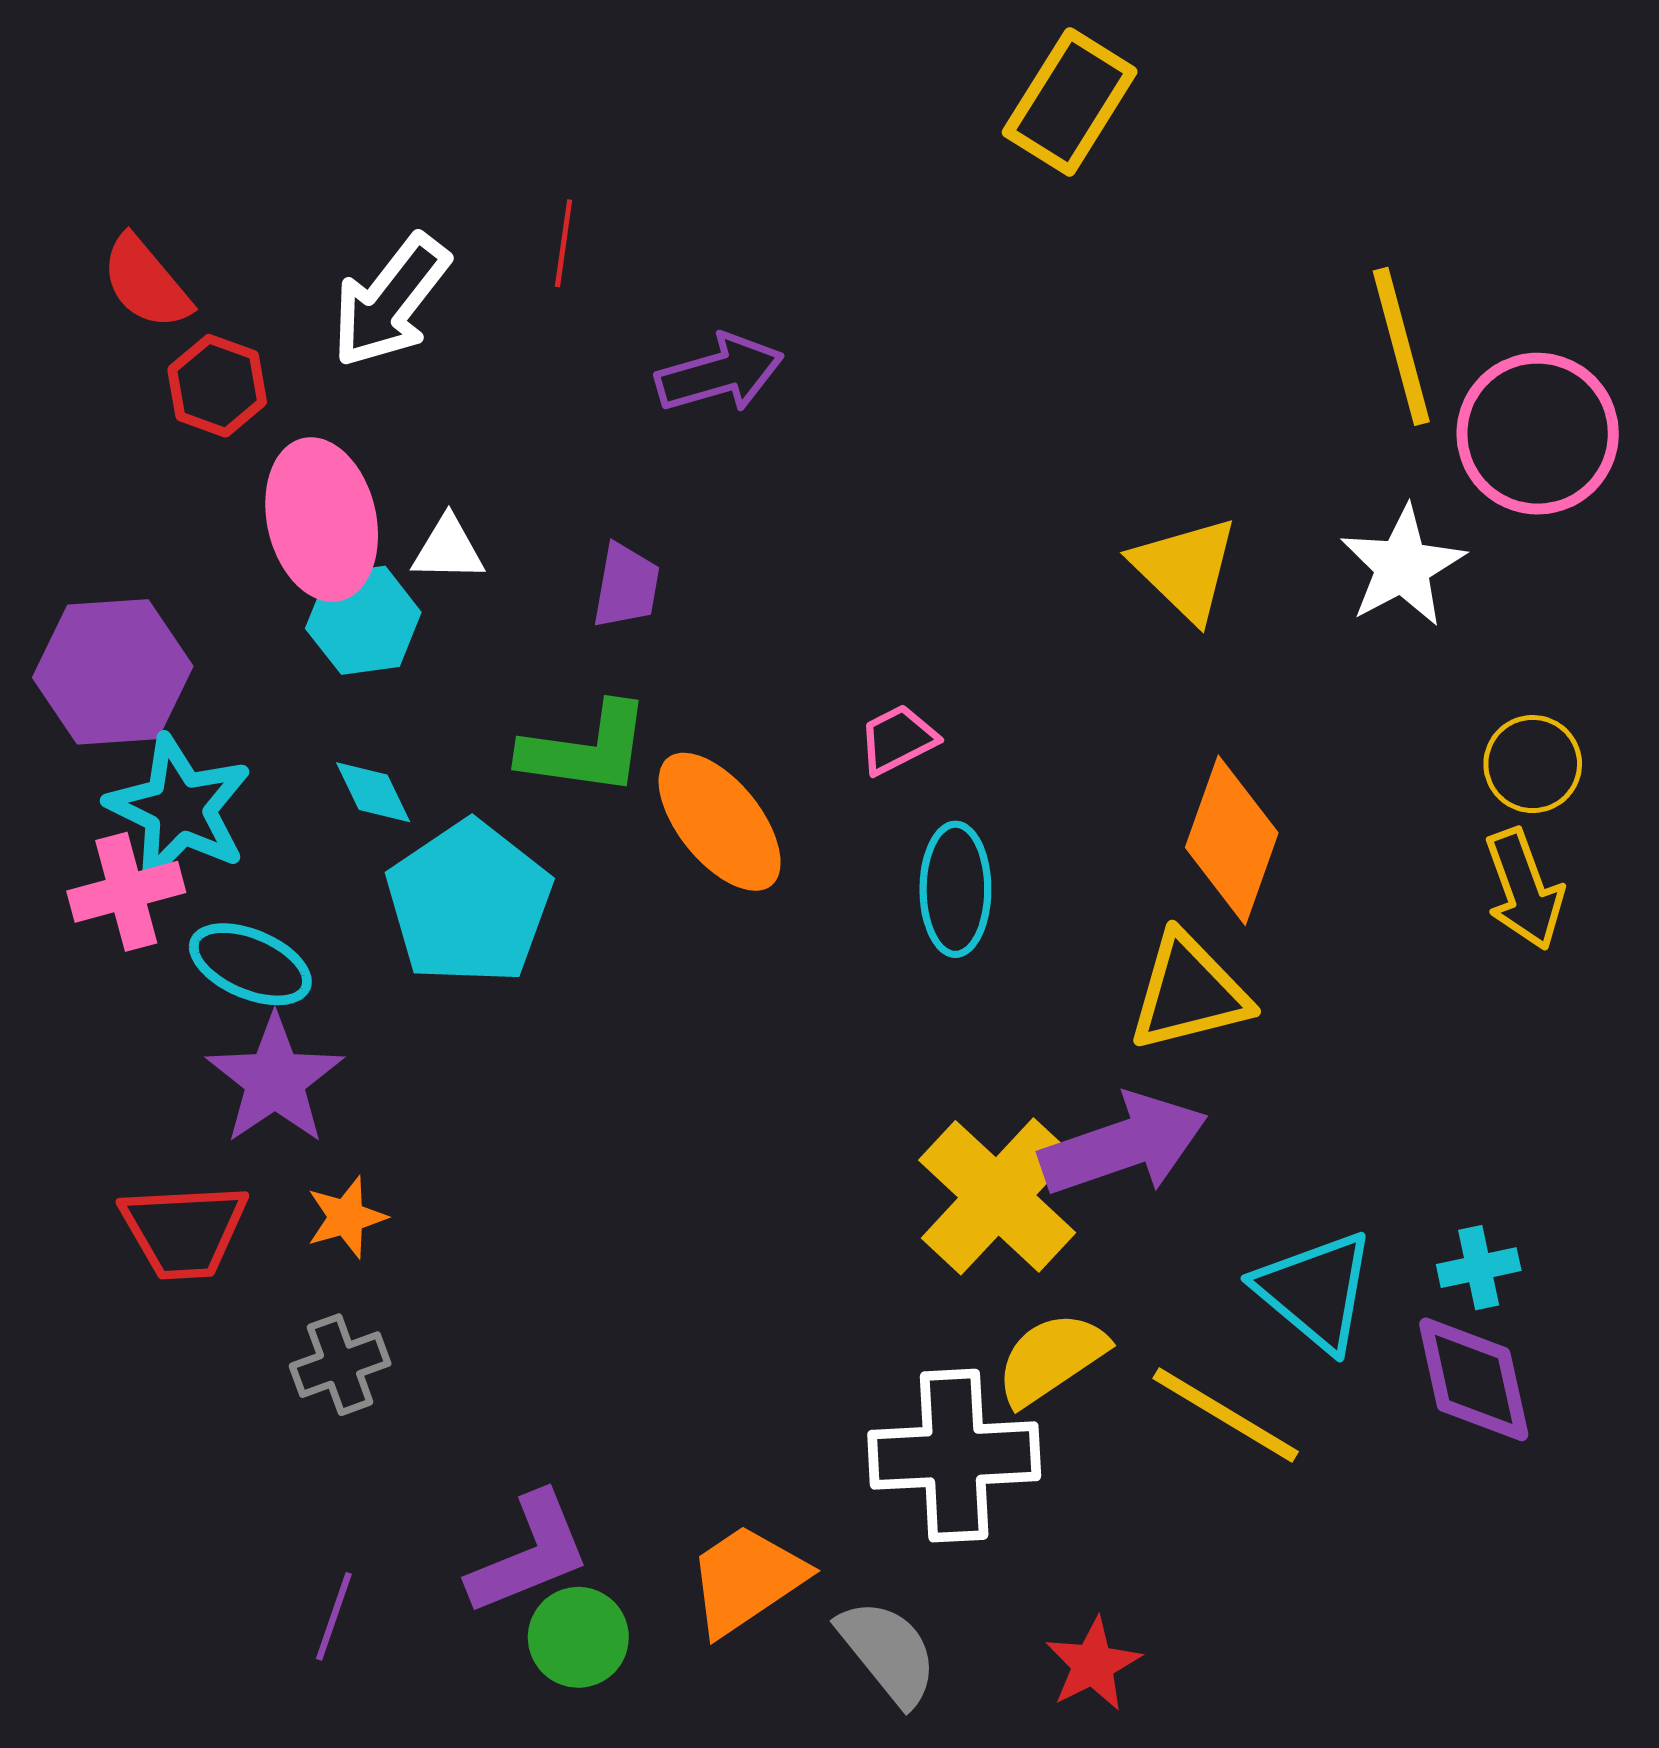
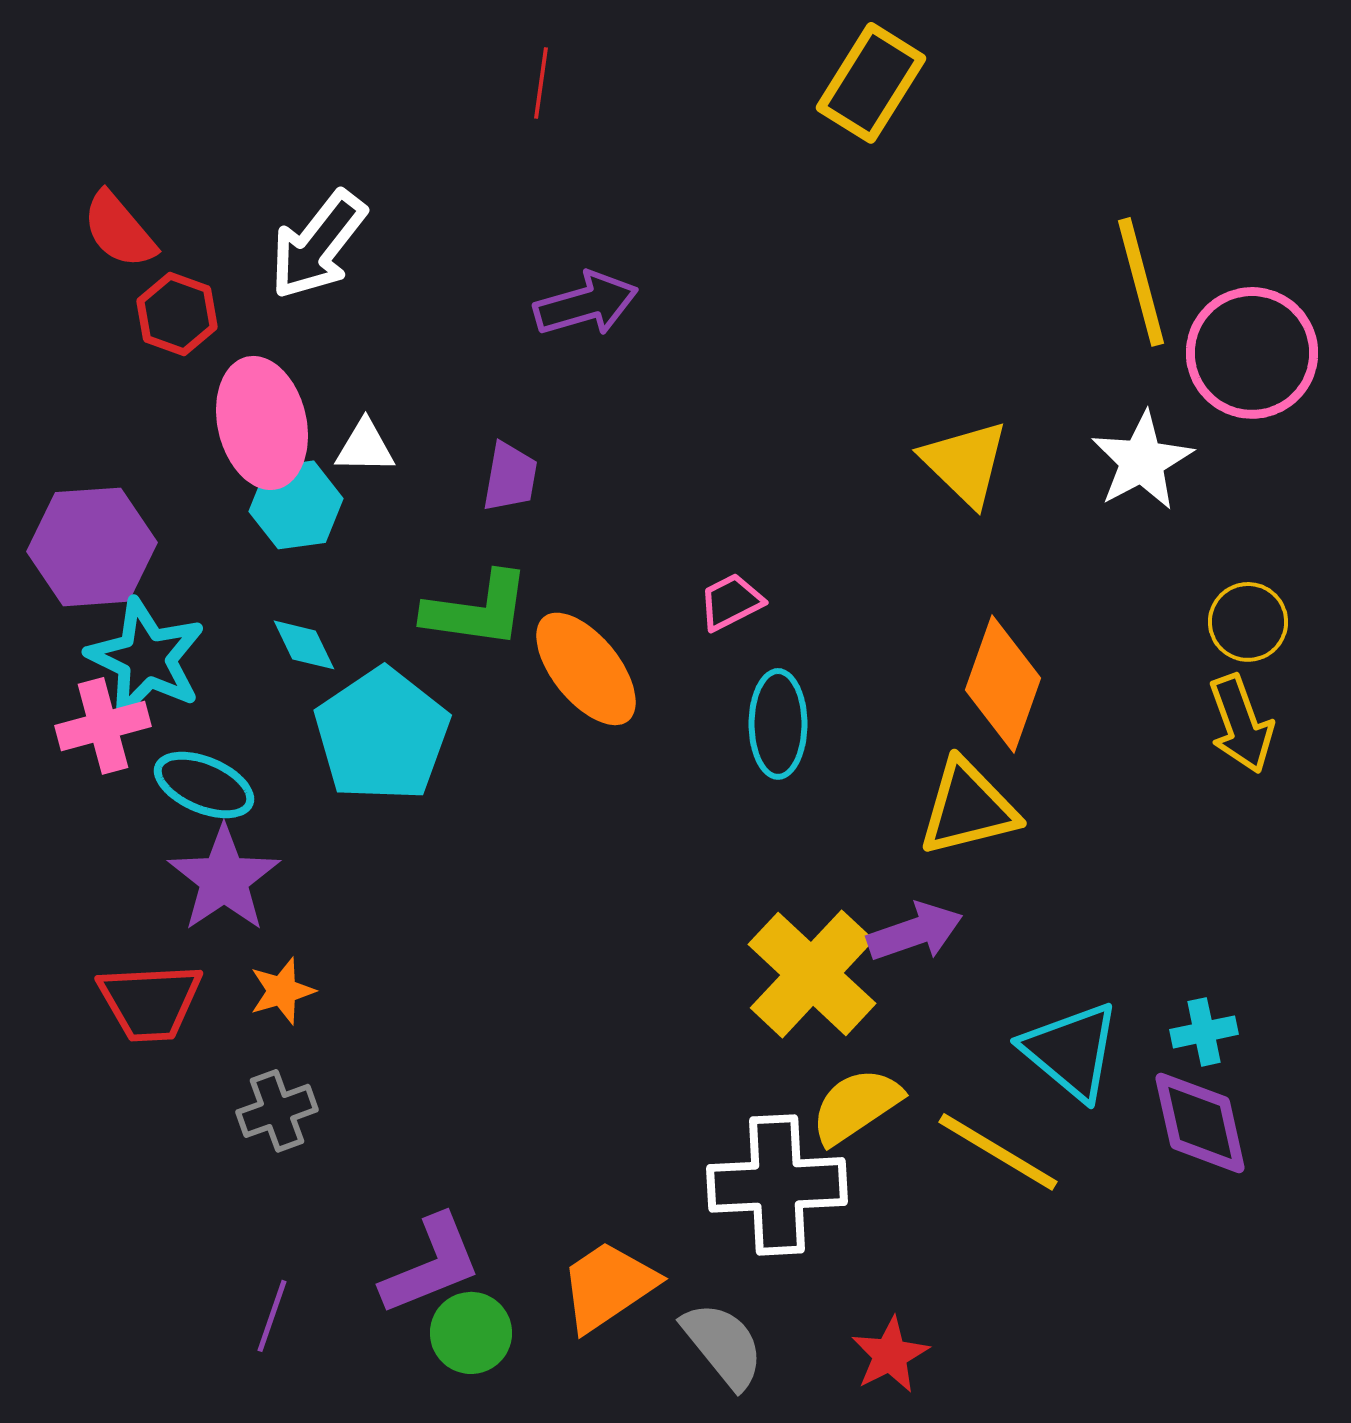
red line: (564, 243) -> (541, 83), moved
purple arrow: (1124, 1145) -> (915, 932), size x0.7

